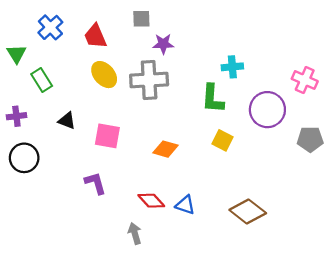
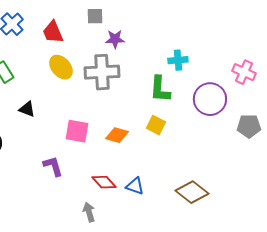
pink square: (107, 136) -> (77, 131), moved
yellow square: (222, 140) -> (156, 125), moved

